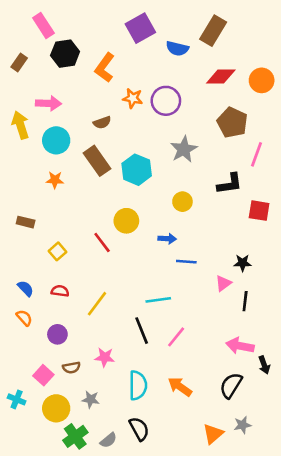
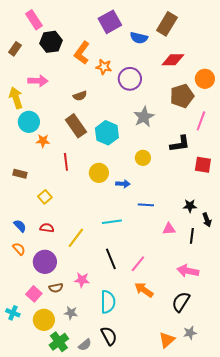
orange circle: (262, 80) -> (205, 79), moved
orange star: (133, 98) -> (104, 67), moved
brown pentagon: (232, 123) -> (182, 96), turned 30
cyan circle: (56, 140) -> (29, 122), moved
blue arrow: (167, 239) -> (123, 184), moved
red line: (102, 242) -> (66, 162), moved, turned 30
pink triangle: (223, 283) -> (169, 229), moved, turned 32
cyan line: (158, 300) -> (112, 222), moved
purple circle: (57, 334) -> (45, 262), size x1.5
black arrow: (264, 365) -> (207, 220), moved
orange arrow: (180, 387) -> (144, 290), moved

